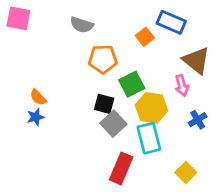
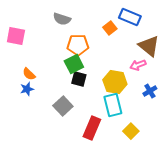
pink square: (18, 18) -> (16, 36), moved
green square: (132, 84) -> (74, 64), moved
pink arrow: (182, 85) -> (138, 65), turned 84
gray square: (113, 124) -> (63, 106), moved
yellow square: (186, 172) -> (131, 131), moved

